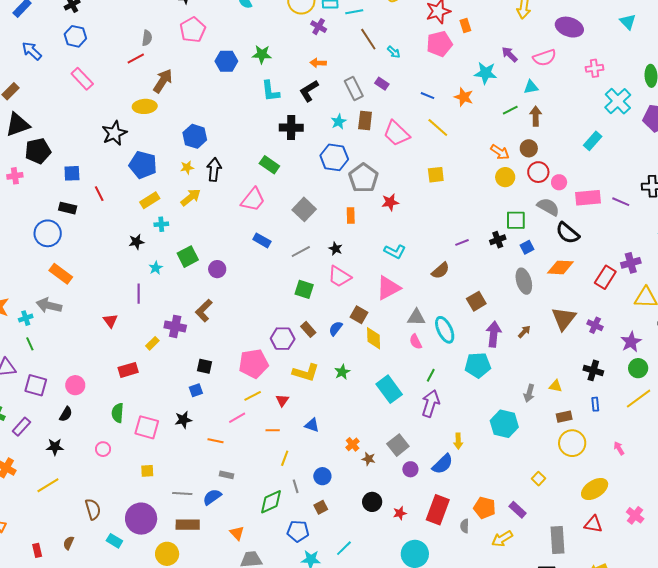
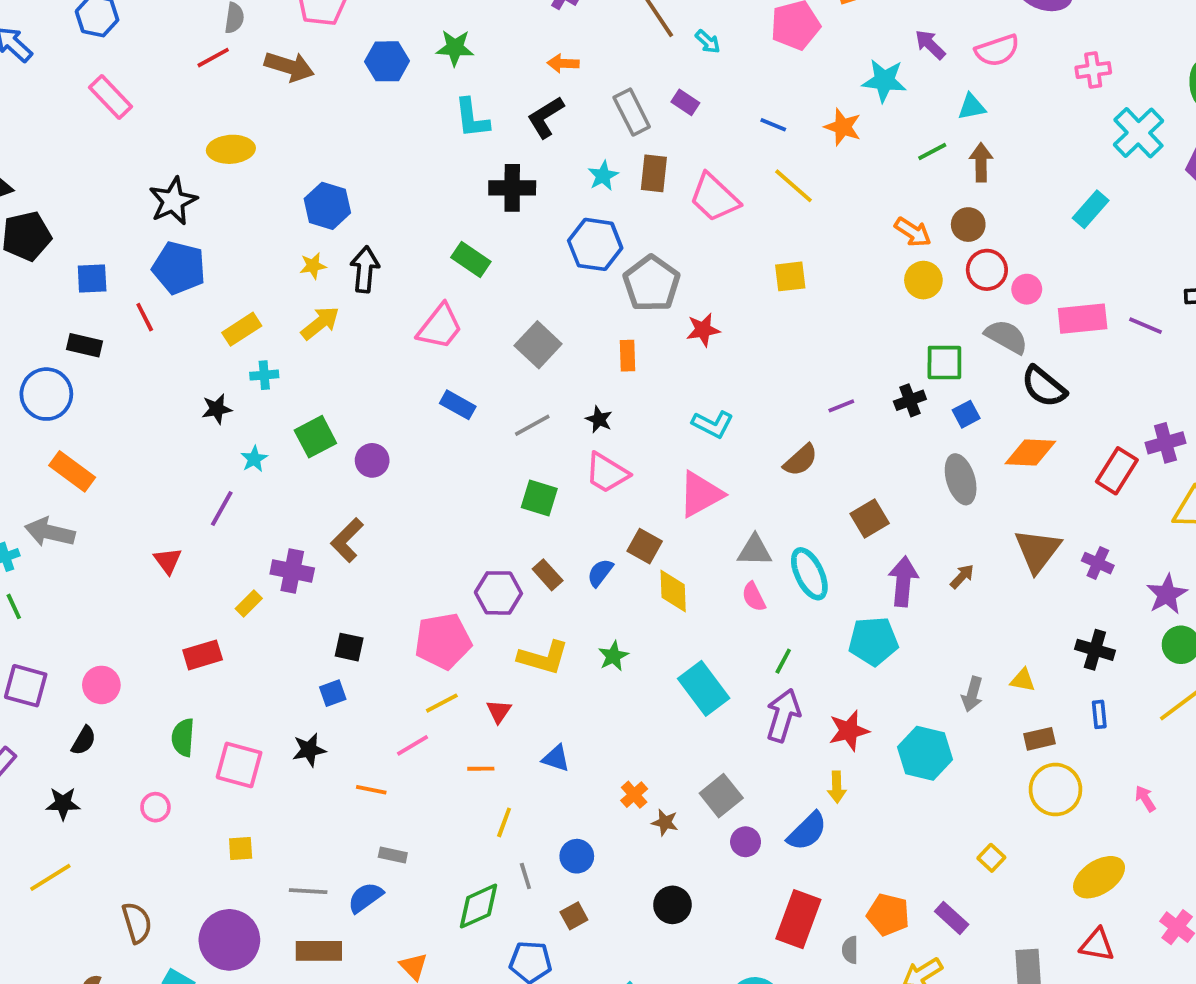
brown arrow: (163, 81) -> (289, 67), moved, turned 75
blue pentagon: (143, 165) -> (179, 268), moved
purple line: (139, 294) -> (222, 508), turned 30
red star: (400, 513) -> (849, 731), moved, size x1.5

